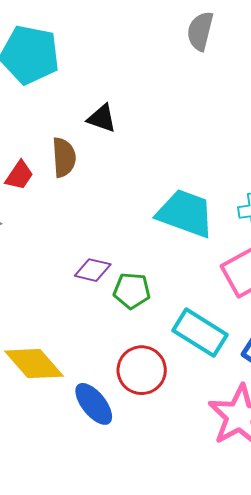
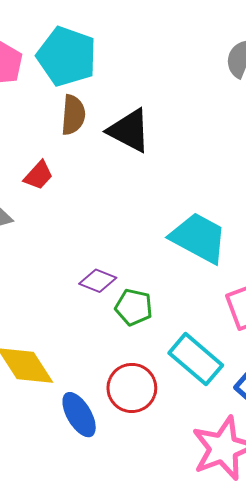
black triangle: (102, 118) -> (129, 131), size x1.5
brown semicircle: (64, 157) -> (73, 115), moved

